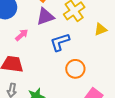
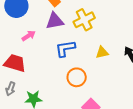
yellow triangle: (101, 29) -> (102, 52), moved

